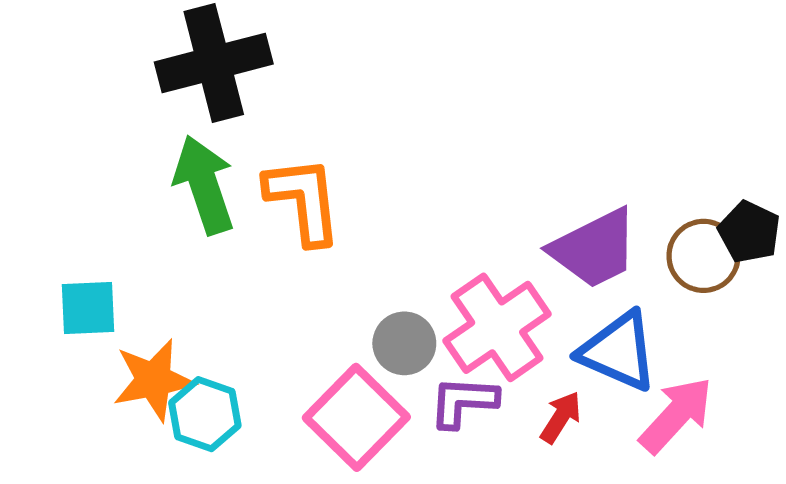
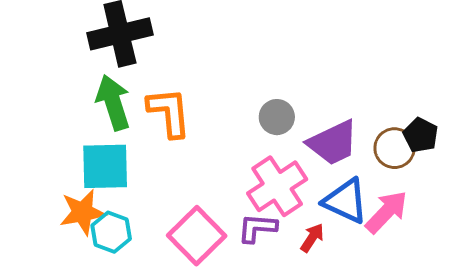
cyan square: (88, 308) -> (105, 166), moved, size x1.5
gray circle: (404, 343) -> (277, 117), moved
pink arrow: (676, 415) -> (386, 212), moved

